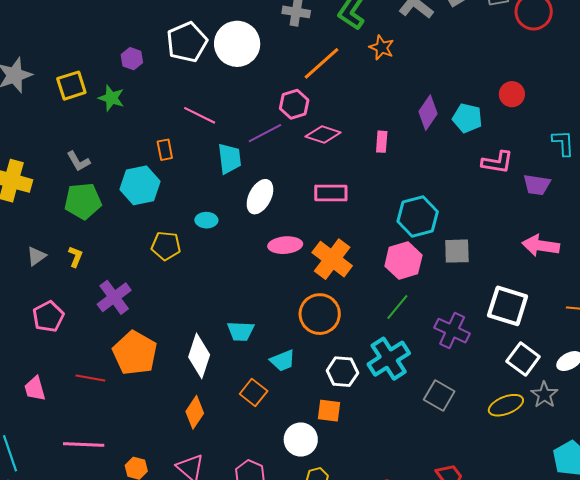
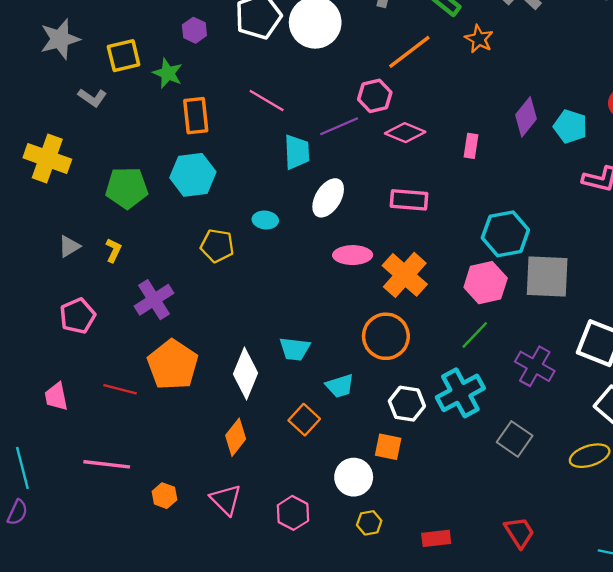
orange rectangle: (165, 150) -> (196, 116), moved, size x1.5
gray L-shape: (78, 161) -> (92, 97), moved, turned -30
gray square: (457, 251) -> (547, 276), size x1.5

